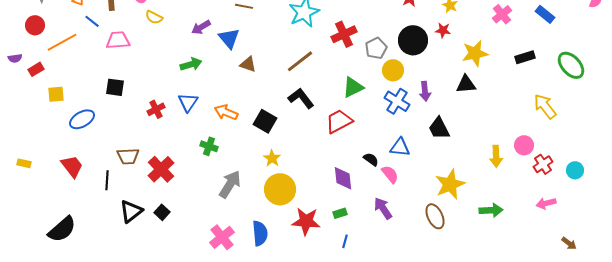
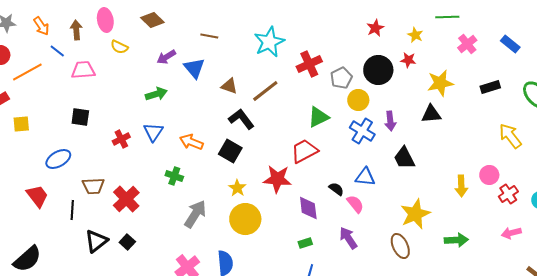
brown triangle: (248, 64) -> (229, 86), moved
black L-shape: (301, 98) -> (241, 119), moved
blue ellipse: (82, 119) -> (58, 159), moved
red star: (306, 221) -> (277, 179), moved

